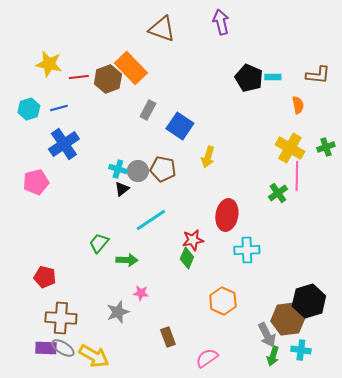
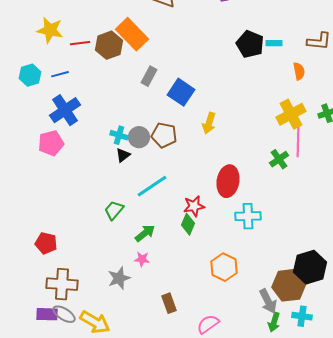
yellow cross: (290, 148) -> (291, 114), turned 32
pink pentagon: (36, 182) -> (51, 143), moved
green trapezoid: (99, 243) -> (114, 210), moved
green arrow: (127, 260) -> (145, 233), moved, turned -40

